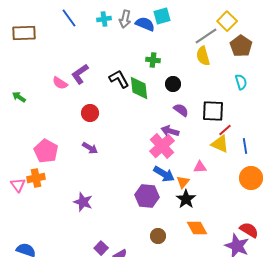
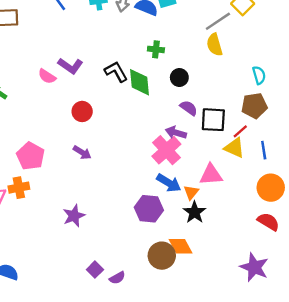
brown pentagon: (241, 46) -> (254, 106), moved, turned 30
purple L-shape: (80, 74) -> (70, 66), turned -110
black square: (213, 111) -> (213, 120), moved
pink triangle: (200, 167) -> (211, 175), size x1.5
purple star: (83, 202) -> (74, 216), turned 30
orange diamond: (197, 228) -> (181, 246), moved
red semicircle: (249, 230) -> (268, 222), moved
brown circle: (158, 236) -> (162, 256), size x1.5

